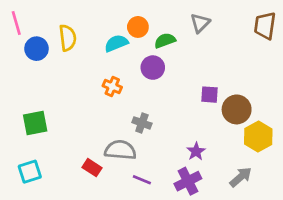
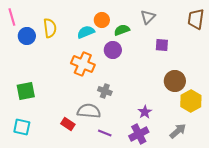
orange cross: (112, 86) -> (83, 64), size x1.6
purple square: (210, 95) -> (162, 45), moved
cyan square: (30, 172) -> (22, 127), turned 30

